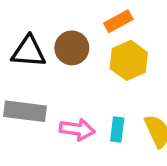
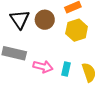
black triangle: (29, 52) -> (20, 19), turned 45

